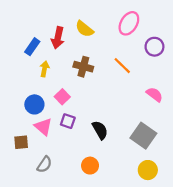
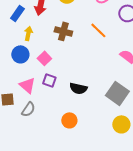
blue circle: (34, 104) -> (20, 54), moved
black semicircle: (100, 130) -> (78, 88), turned 132
gray semicircle: (44, 164) -> (28, 109), moved

